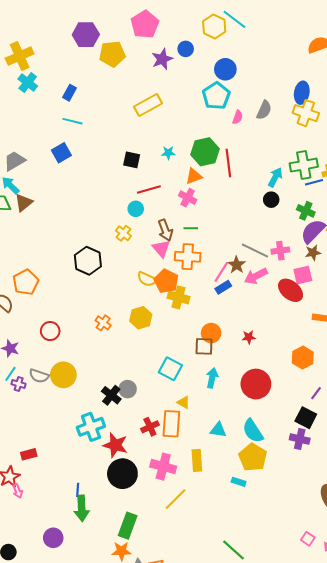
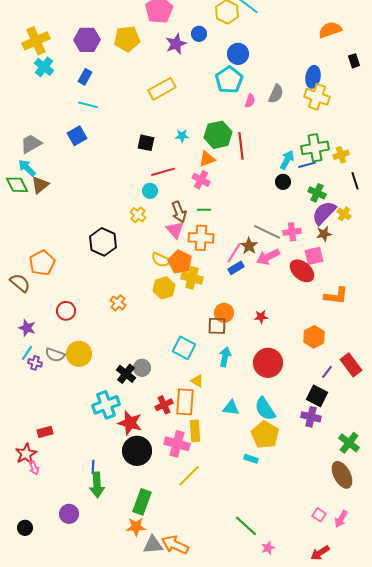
purple hexagon: (86, 35) -> (87, 40), moved
blue line: (314, 182) -> (307, 165), moved
yellow hexagon: (141, 318) -> (164, 288), moved
yellow rectangle: (197, 460) -> (195, 431), moved

